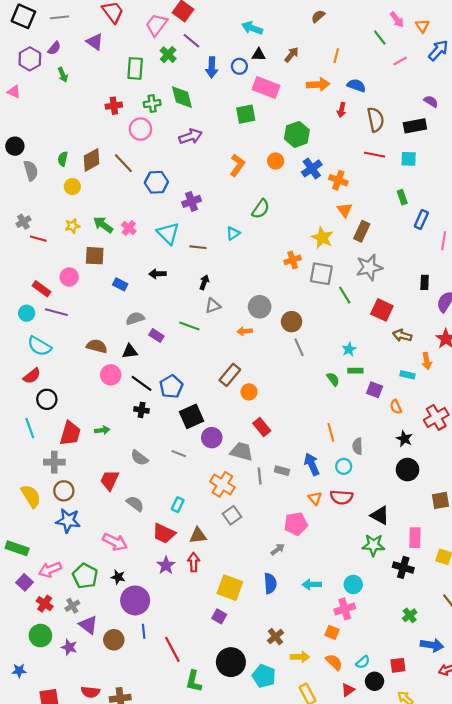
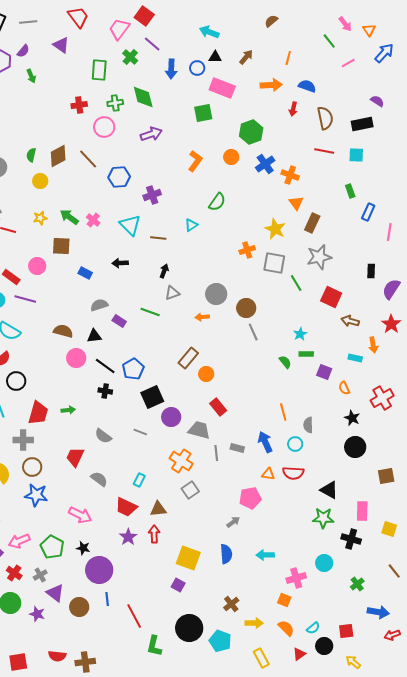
orange triangle: (315, 498) -> (268, 474), turned -40
cyan circle: (353, 584) -> (324, 563), moved

